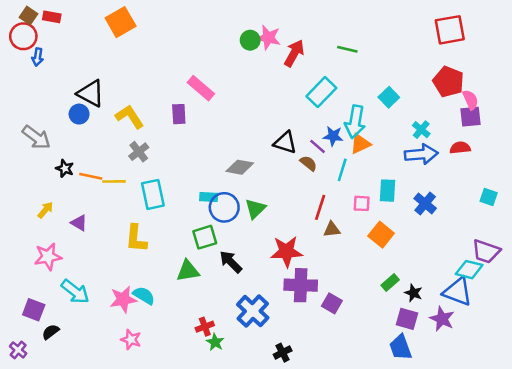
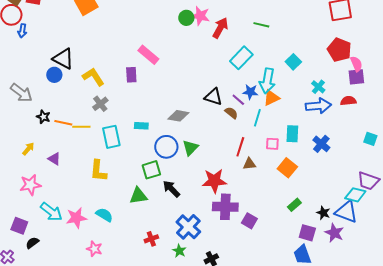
cyan rectangle: (209, 197) -> (141, 126), moved
black star: (413, 293) -> (323, 213), moved
pink star: (123, 299) -> (76, 218), moved
green star: (215, 342) -> (179, 251), moved

